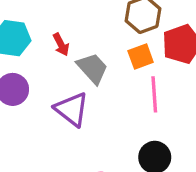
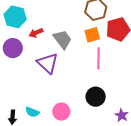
red arrow: (61, 44) -> (36, 33), moved, turned 88

